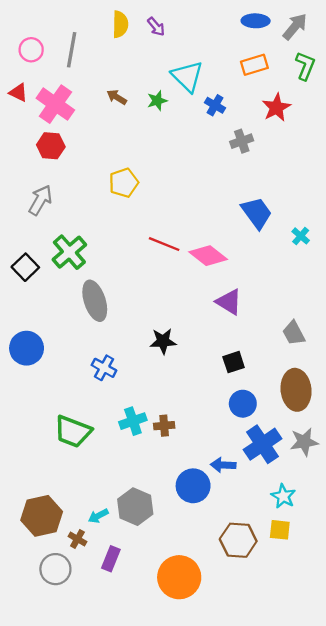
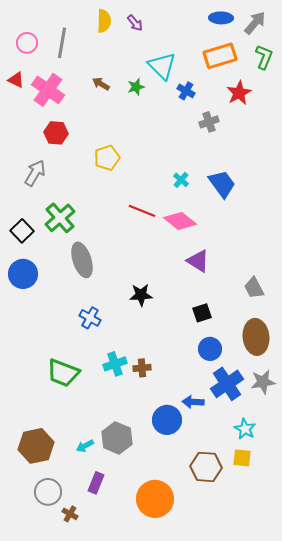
orange rectangle: (254, 65) -> (220, 56), size x1.4
red hexagon: (51, 146) -> (56, 133), moved
cyan cross: (301, 236) -> (181, 180), moved
blue circle: (27, 348) -> (23, 274), moved
brown cross: (77, 539) -> (70, 514), moved

